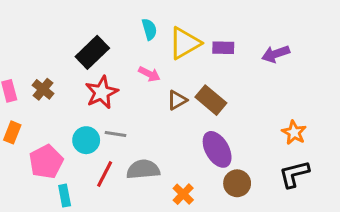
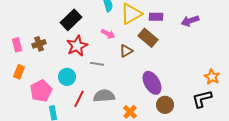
brown cross: (43, 89) -> (39, 44), turned 32
brown rectangle: (211, 100) -> (148, 38), moved
orange star: (294, 132) -> (212, 77), moved
gray line: (115, 134) -> (97, 64), moved

